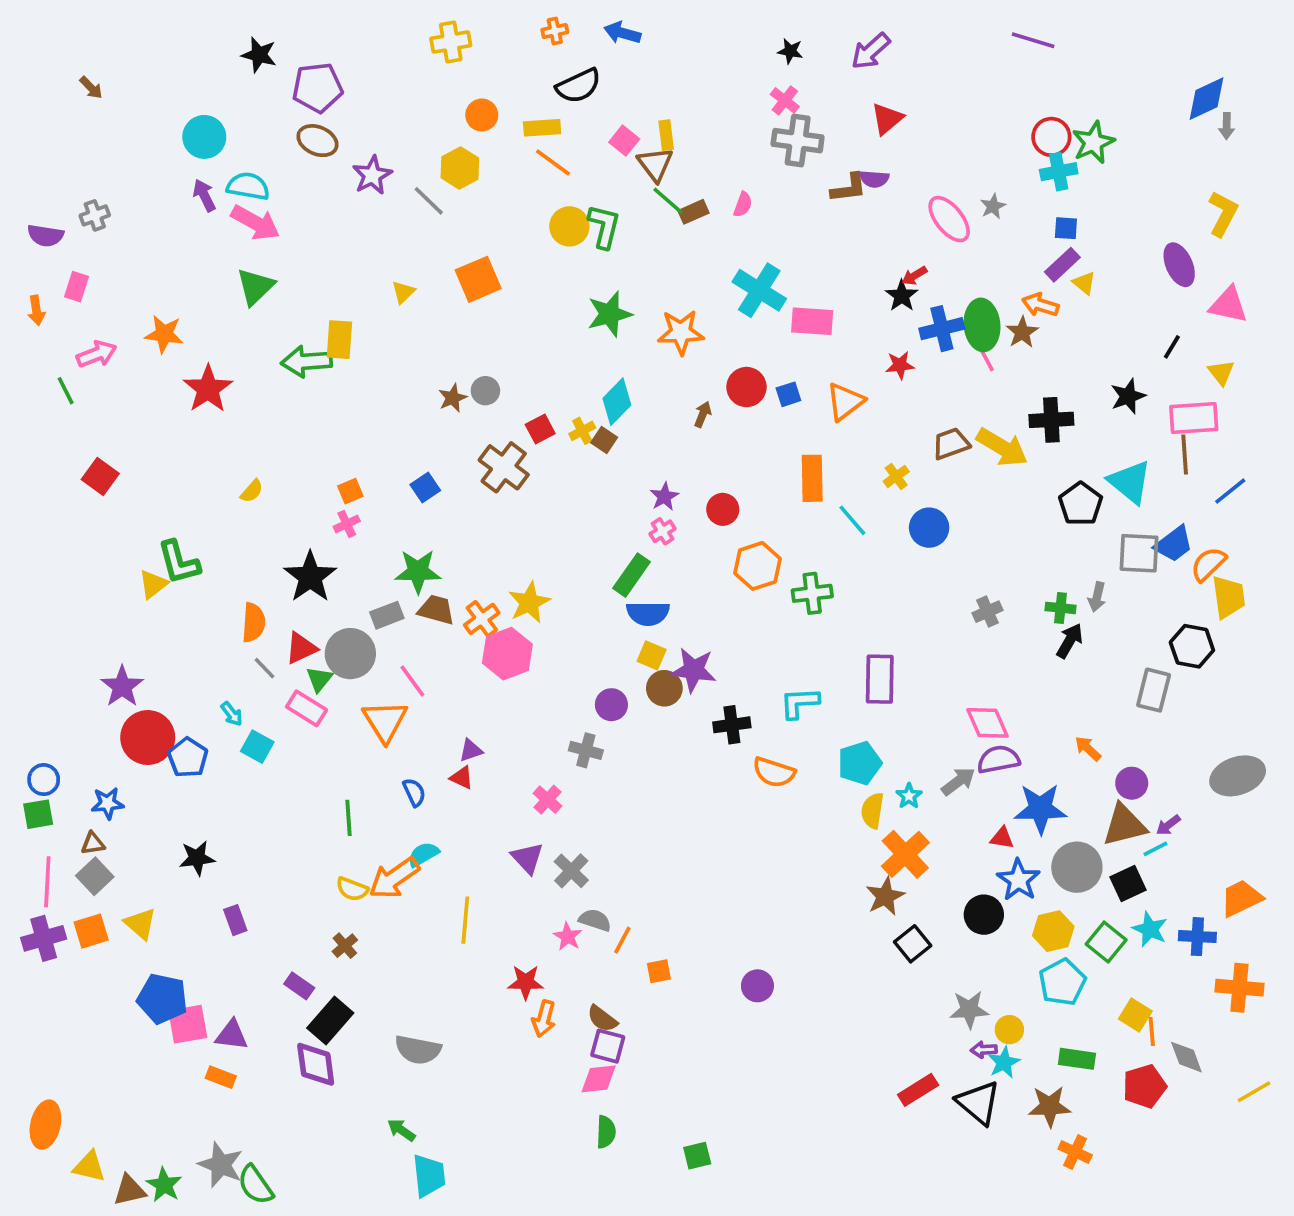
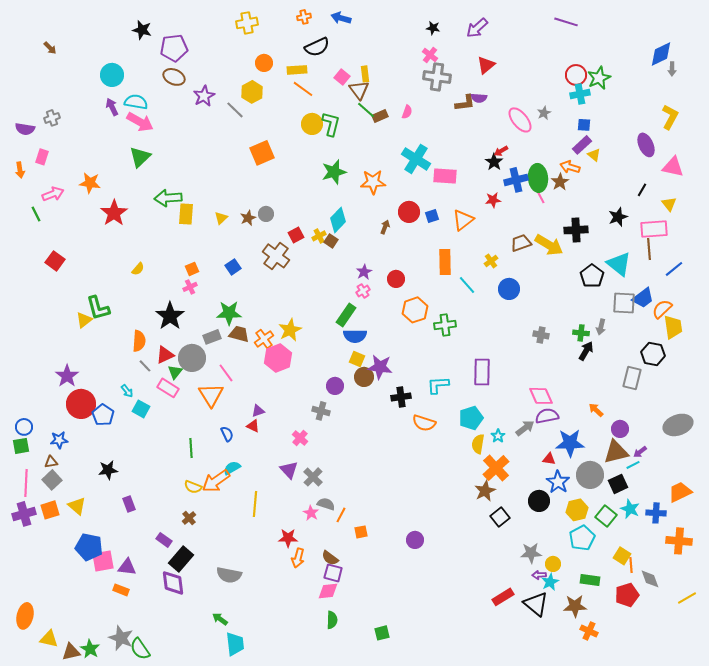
yellow triangle: (403, 292) -> (221, 218), moved
yellow rectangle: (339, 340) -> (186, 214), moved
gray cross: (987, 612) -> (541, 335), turned 35

